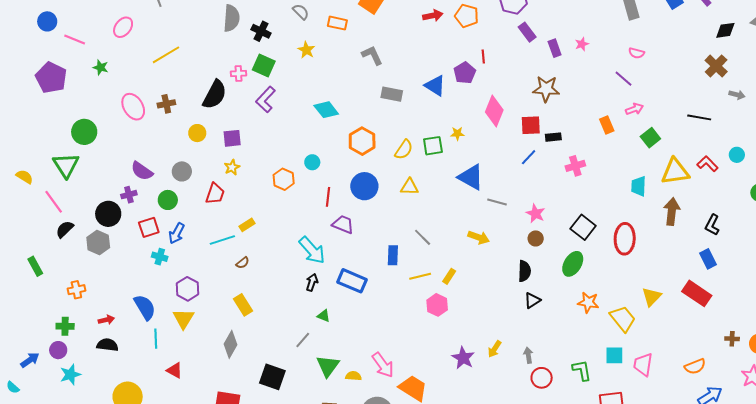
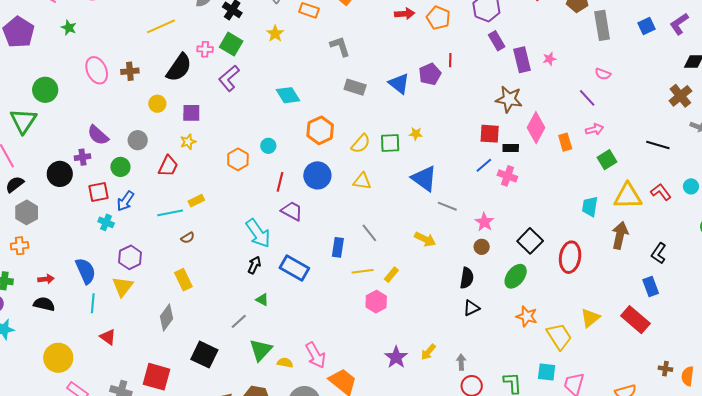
purple rectangle: (555, 48) -> (522, 60), size x1.4
yellow line: (166, 55) -> (161, 26), moved
pink diamond: (494, 111) -> (536, 128), moved
pink cross: (575, 166) -> (507, 176), moved, turned 30
gray hexagon: (98, 242) -> (27, 212), moved

